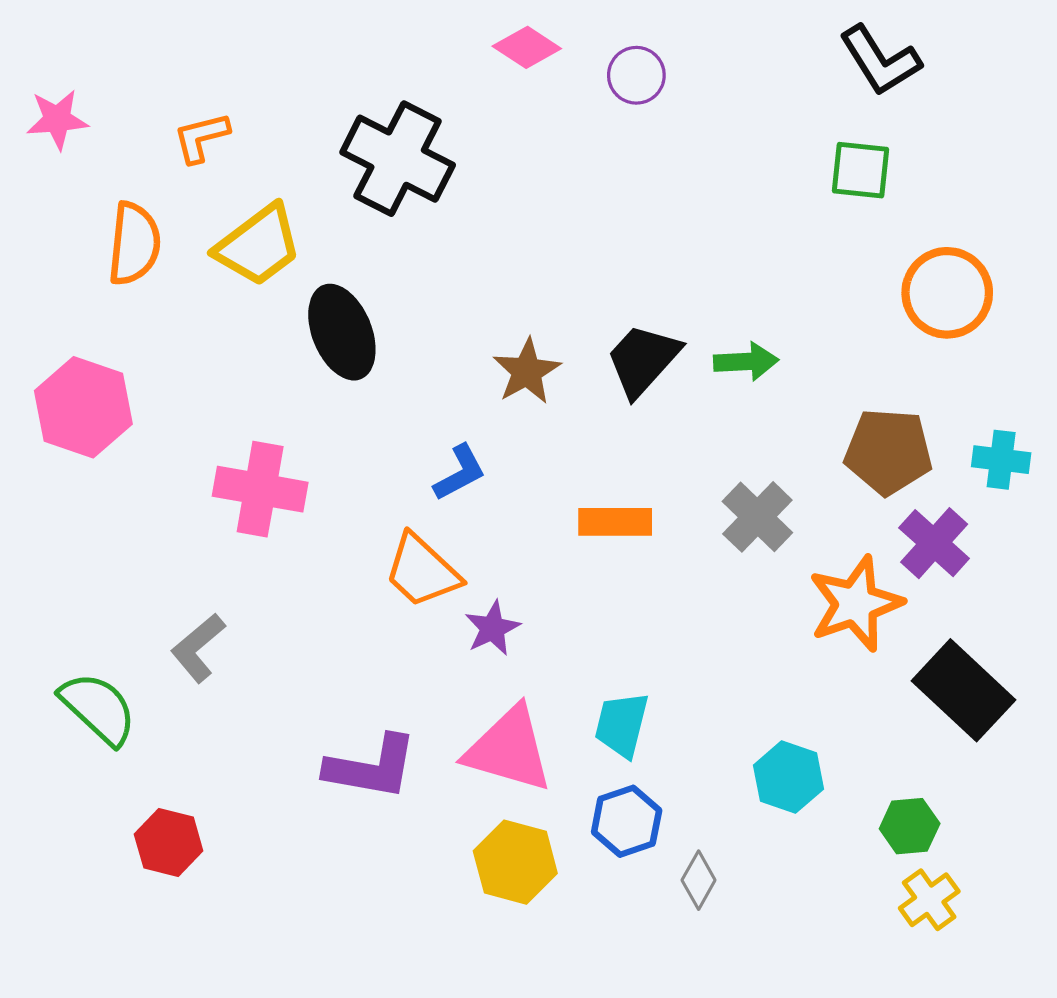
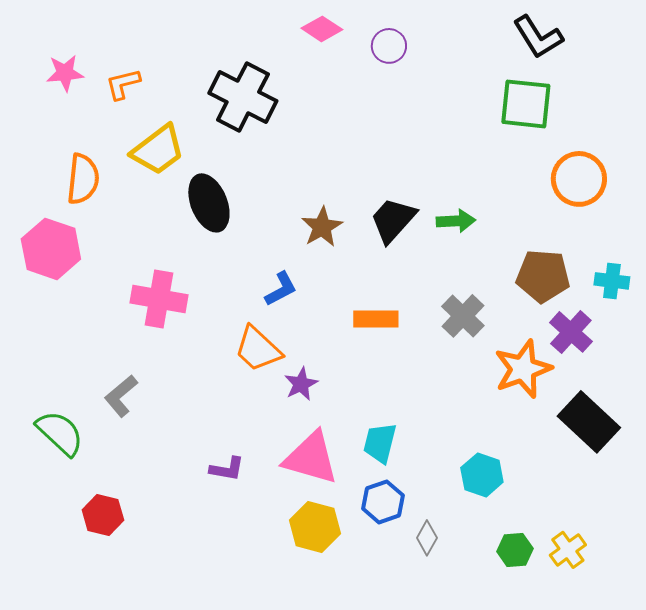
pink star: (57, 119) -> (65, 73), moved
green square: (860, 170) -> (526, 104), size x1.4
orange semicircle: (134, 244) -> (83, 179), moved
purple L-shape: (371, 767) -> (227, 469), size x0.6
green hexagon: (910, 826) -> (515, 550), moved

